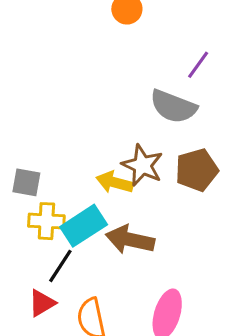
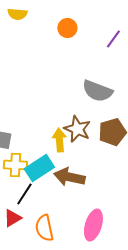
purple line: (198, 65) -> (113, 39), moved
yellow arrow: (115, 182) -> (59, 140), turned 70

